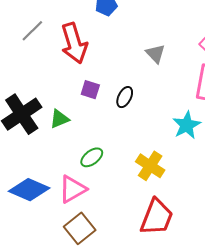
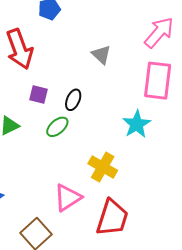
green ellipse: (92, 157) -> (57, 127), moved
pink triangle: (73, 189) -> (68, 198), moved

